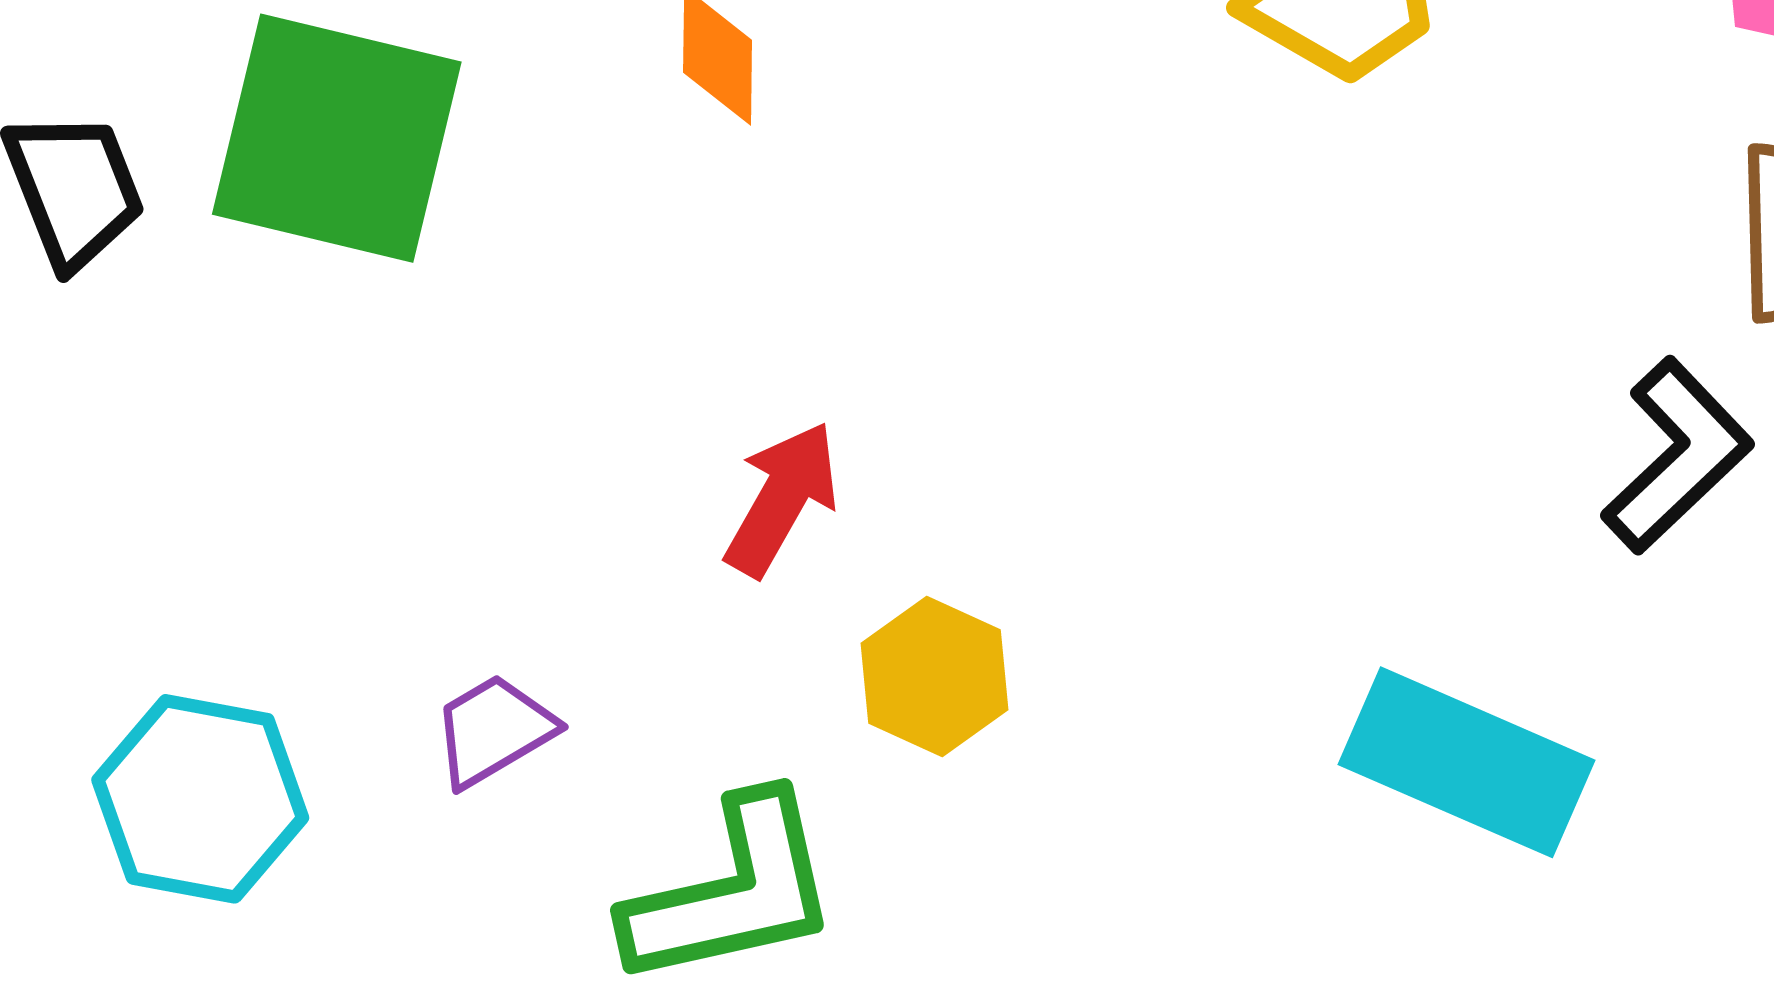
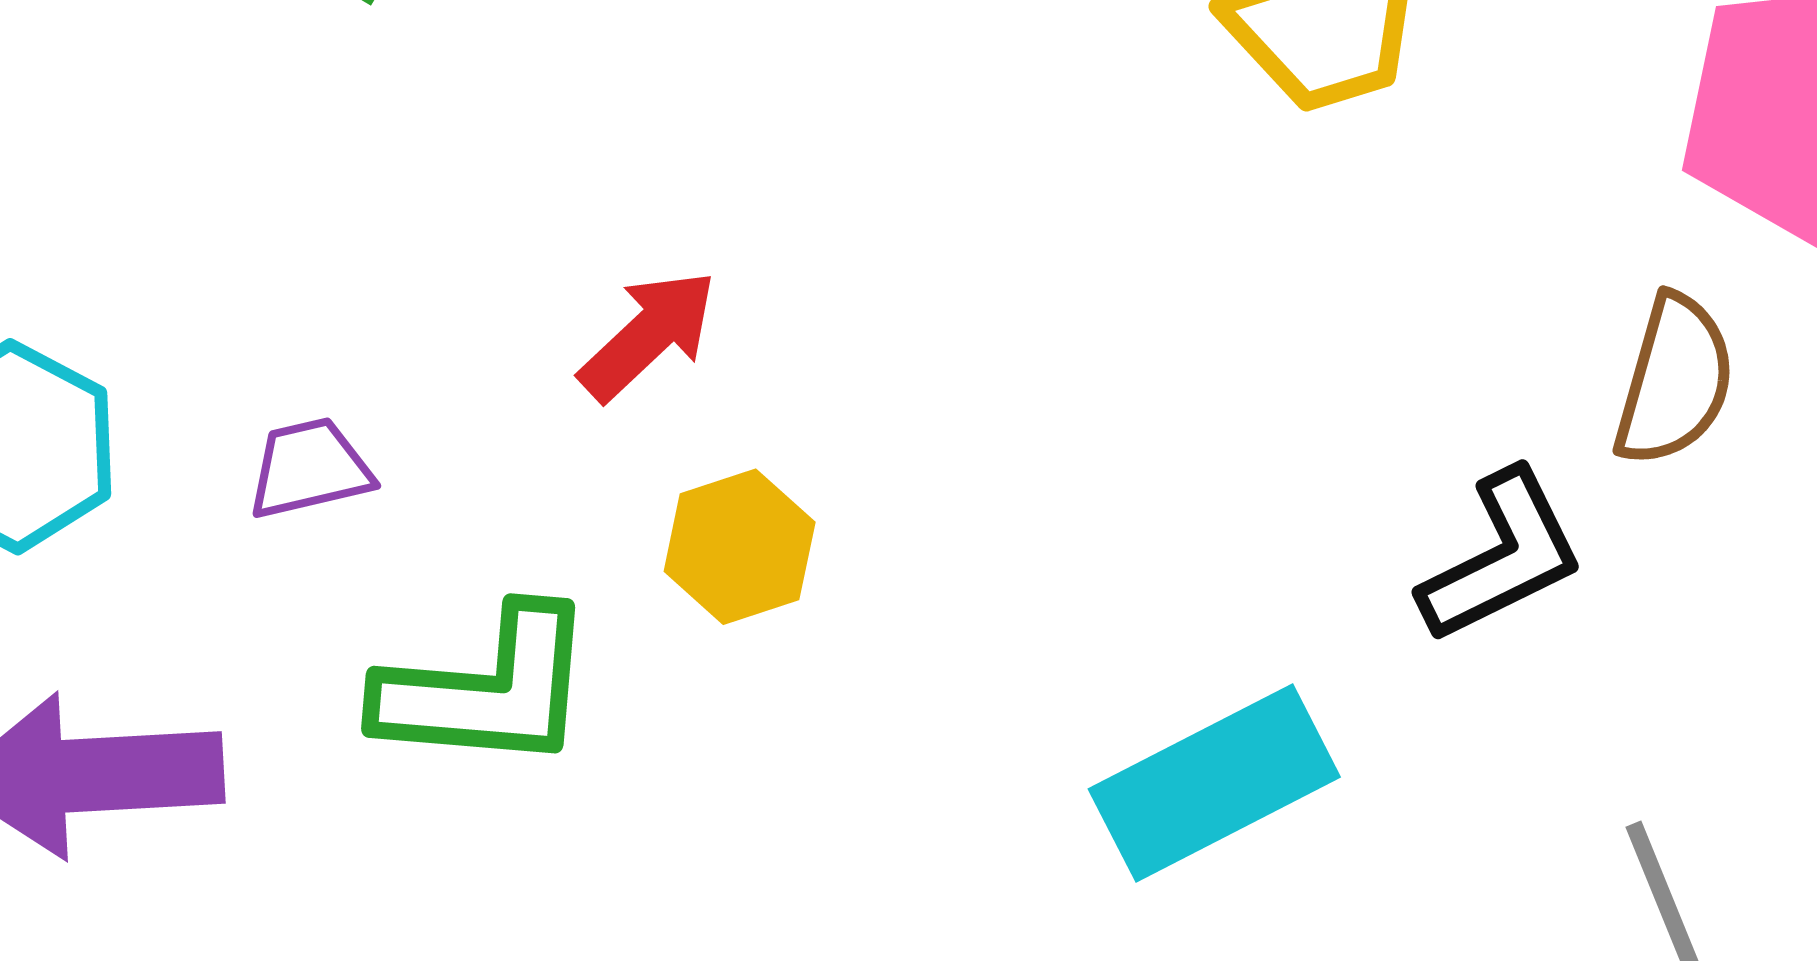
cyan rectangle: (1467, 762) -> (1214, 783), turned -68

